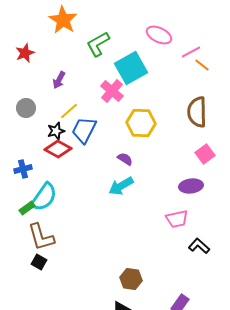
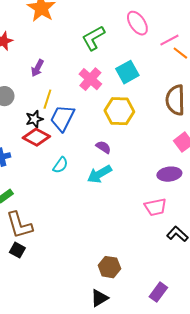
pink ellipse: (159, 35) -> (137, 23), turned 30
green L-shape: (98, 44) -> (93, 38), moved
cyan square: (131, 68) -> (127, 72), moved, size x0.7
yellow line: (69, 111) -> (47, 99), turned -30
cyan semicircle: (44, 197) -> (60, 165), moved, size x0.6

